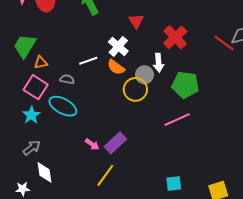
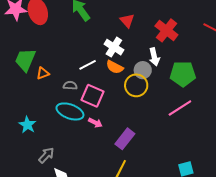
pink square: (36, 87) -> (92, 96), moved
cyan star: (31, 115) -> (27, 125), moved
pink arrow: (92, 144) -> (95, 123), moved

